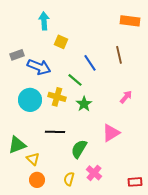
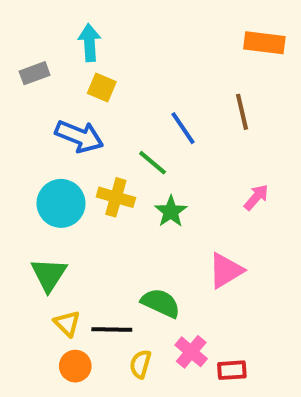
yellow square: (61, 42) -> (102, 87), moved
gray rectangle: (17, 55) -> (35, 73), moved
black line: (55, 132) -> (112, 329), moved
green triangle: (17, 145) -> (49, 275), moved, turned -36
green semicircle: (79, 149) -> (161, 303), turned 84
red rectangle: (135, 182) -> (232, 370), moved

